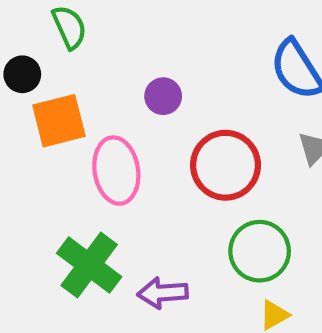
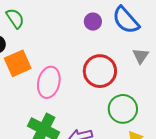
purple circle: (163, 96) -> (93, 22), moved
pink ellipse: (116, 171) -> (49, 82), turned 32

